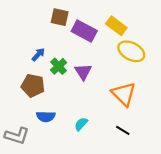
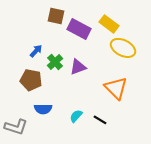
purple triangle: (83, 72) -> (78, 67), turned 42
black line: (123, 130) -> (100, 120), moved

